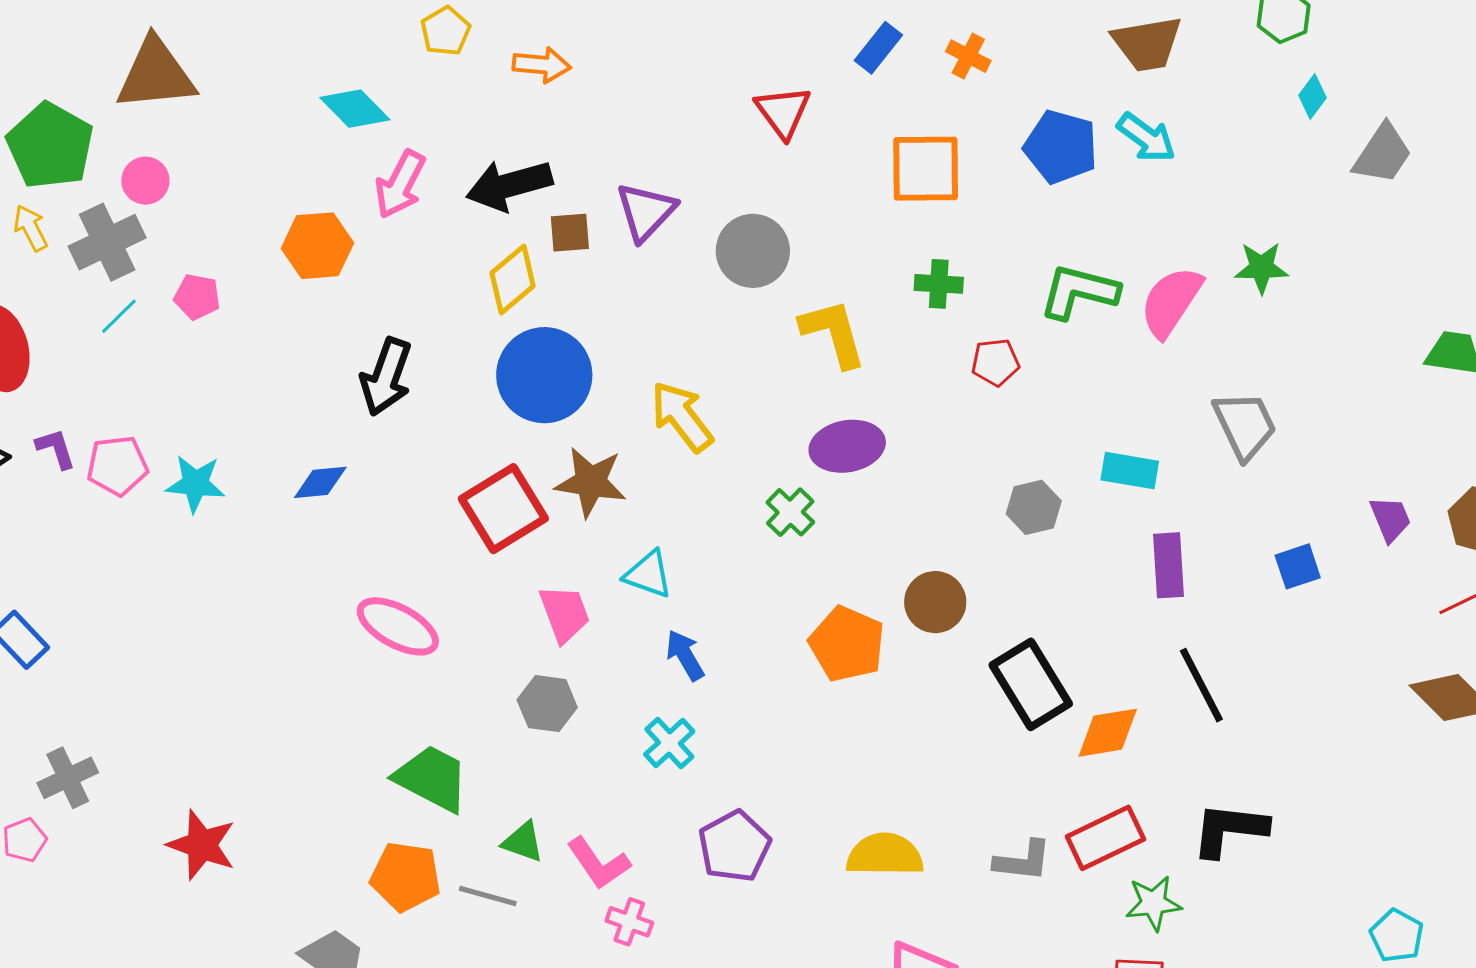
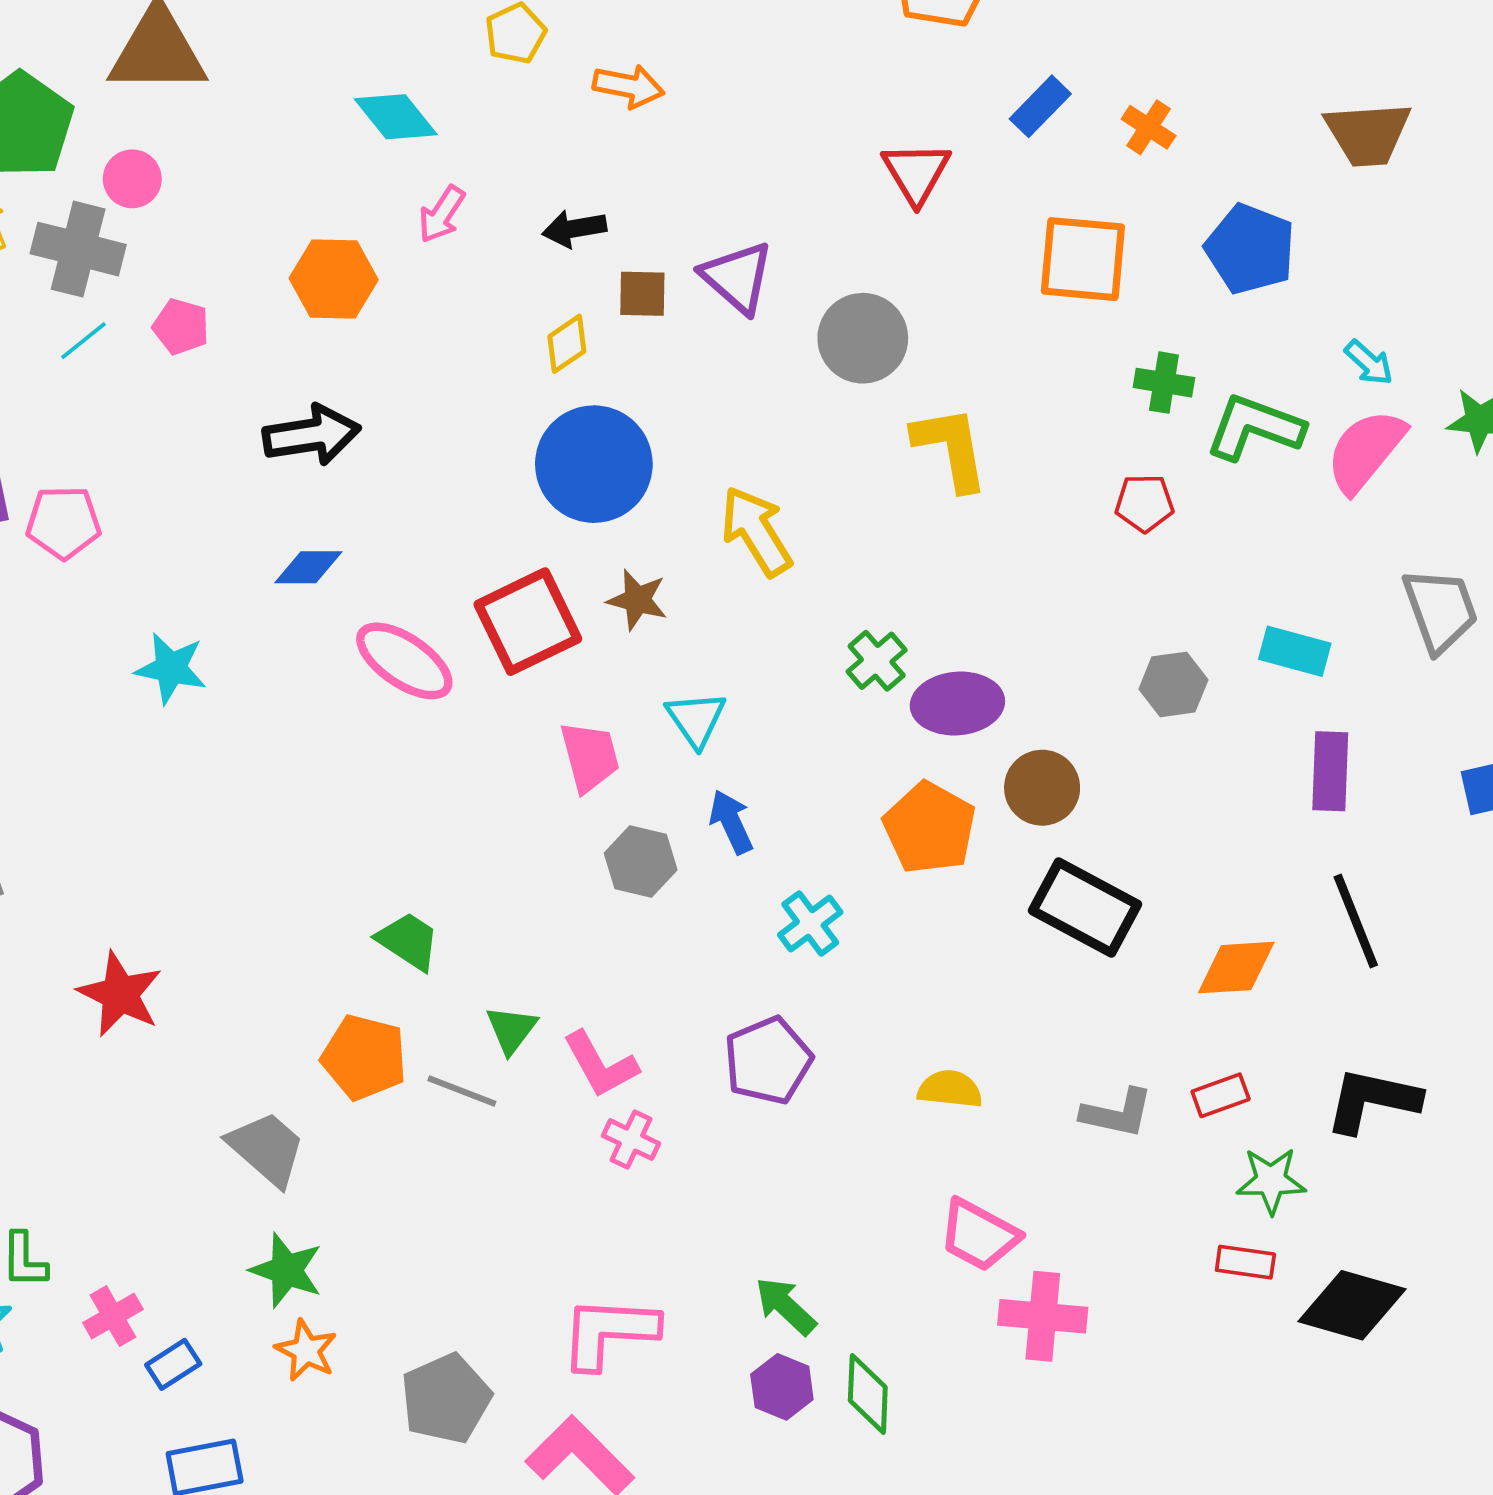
cyan arrow: (1146, 138) -> (1369, 363), moved, size x0.7
pink arrow: (400, 184) -> (442, 214), size x0.7
black arrow: (509, 185) -> (574, 229), size x0.6
purple triangle: (646, 212) -> (737, 277), turned -38
gray cross: (107, 242) -> (78, 249), turned 34
yellow diamond: (513, 279) -> (567, 344), size x0.7
green cross: (939, 284) -> (1164, 383), moved
black arrow: (386, 377) -> (312, 435), moved, turned -124
purple ellipse: (847, 446) -> (957, 703), moved
brown star: (591, 482) -> (637, 600), size x0.7
cyan star: (195, 484) -> (171, 668), moved
cyan triangle: (648, 574) -> (696, 719), turned 30
pink ellipse: (398, 626) -> (404, 661), moved
black rectangle: (1031, 684) -> (1085, 907), moved, turned -36
gray hexagon: (547, 704) -> (641, 861), moved
cyan cross: (669, 743) -> (810, 923), moved
green trapezoid: (432, 778) -> (408, 941), size x0.7
red rectangle: (1105, 838) -> (1221, 1095), size x0.6
green triangle: (523, 842) -> (511, 1030), turned 42
yellow semicircle: (885, 855) -> (950, 1089), size x0.7

